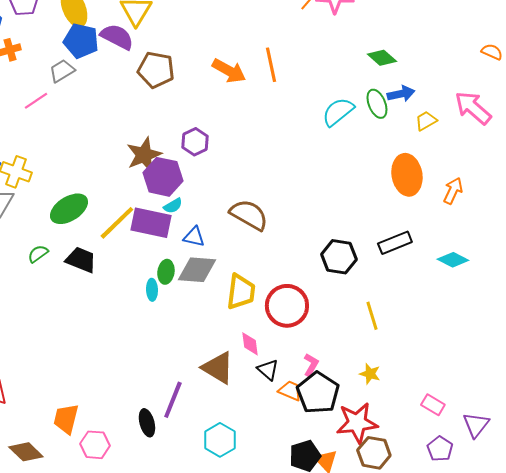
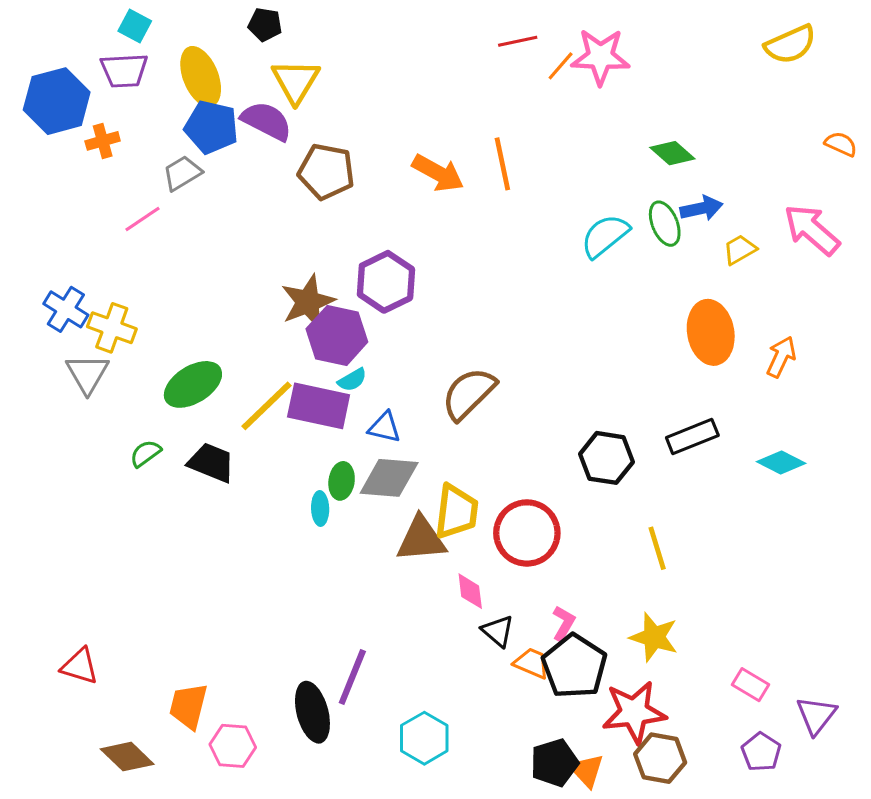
purple hexagon: (195, 142) -> (386, 282), size x1.4
brown semicircle: (249, 215) -> (469, 394), turned -75
brown triangle: (218, 368) -> (421, 539), moved, turned -36
yellow star: (370, 374) -> (654, 637), size x1.5
black ellipse: (147, 423) -> (312, 712), size x1.4

